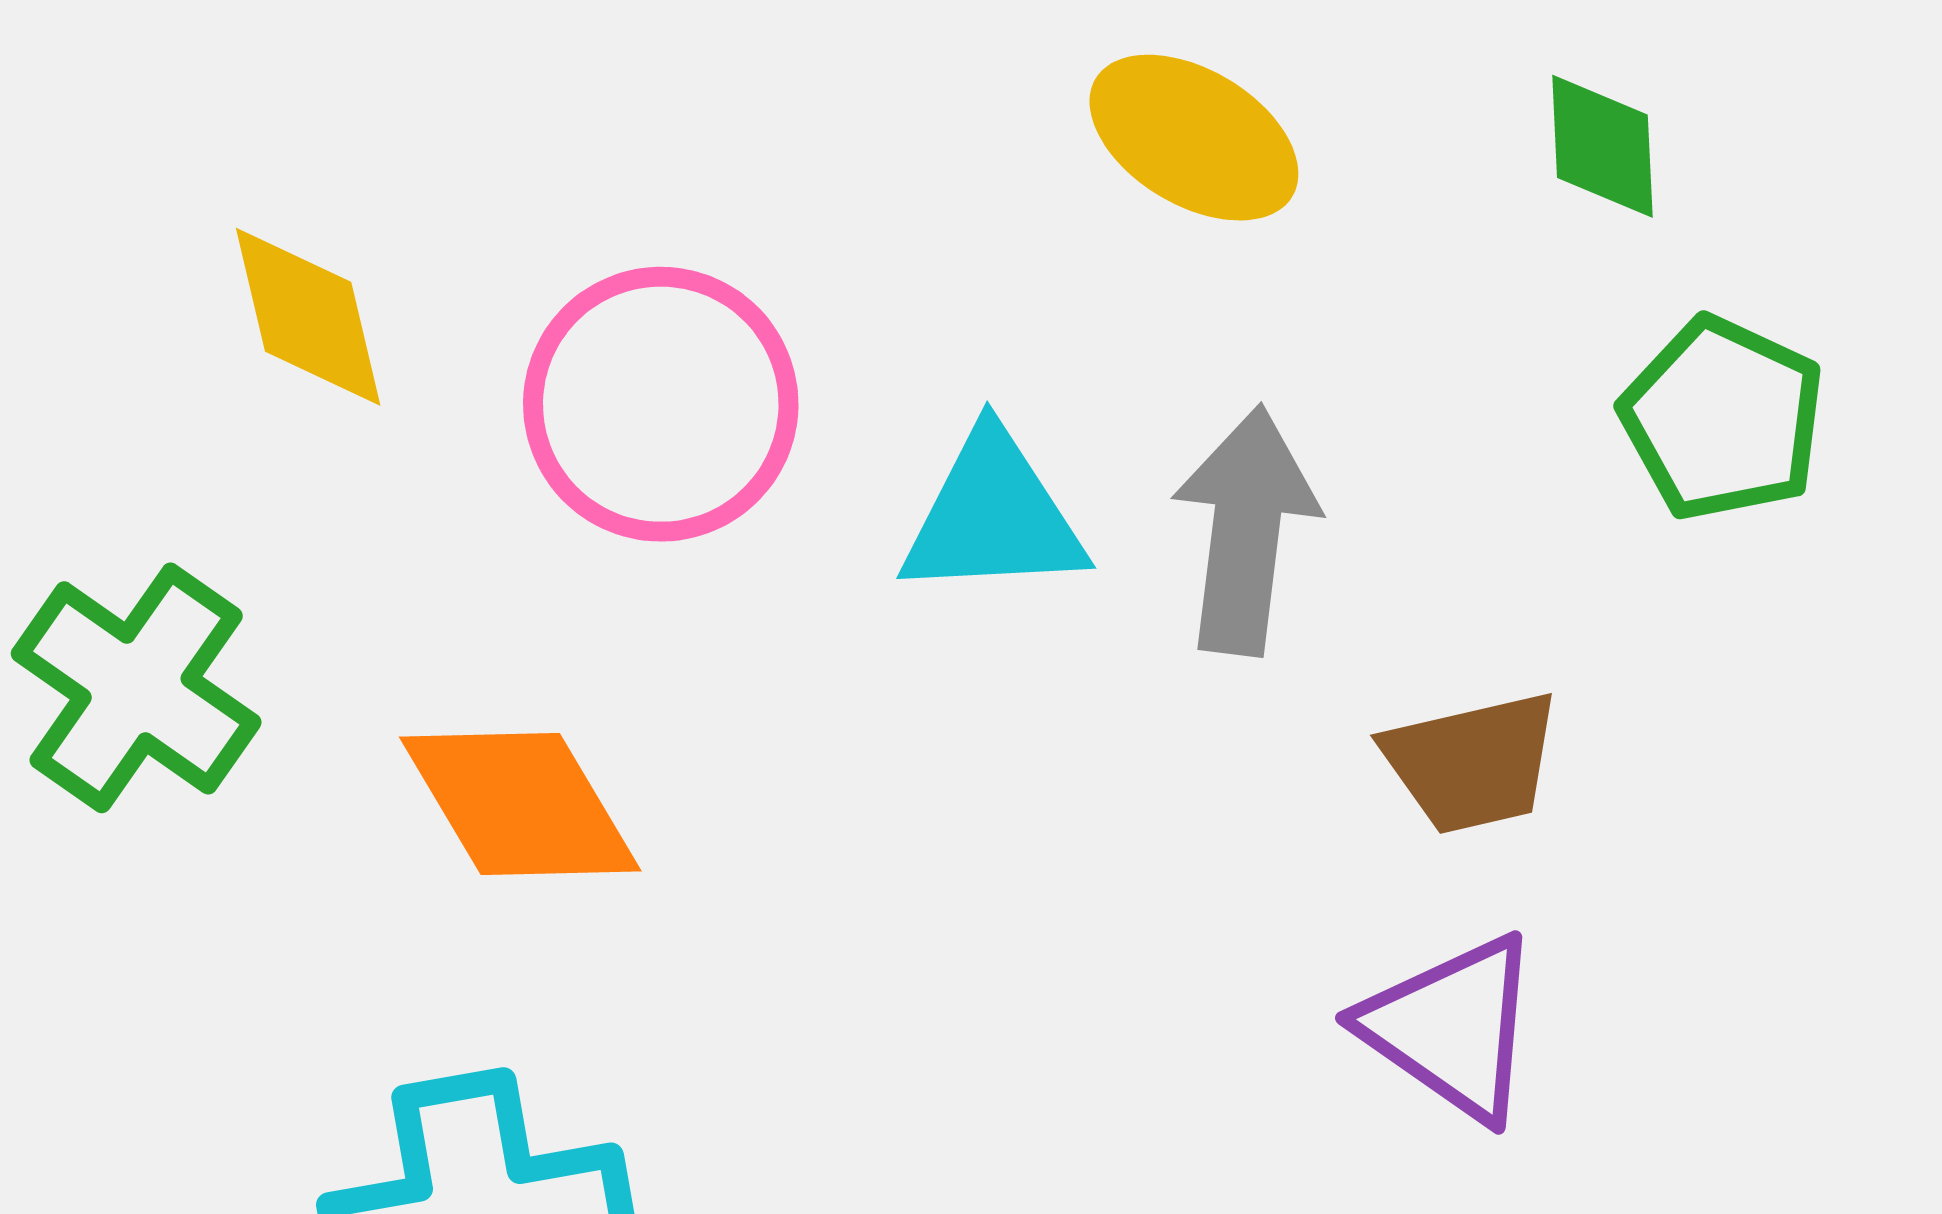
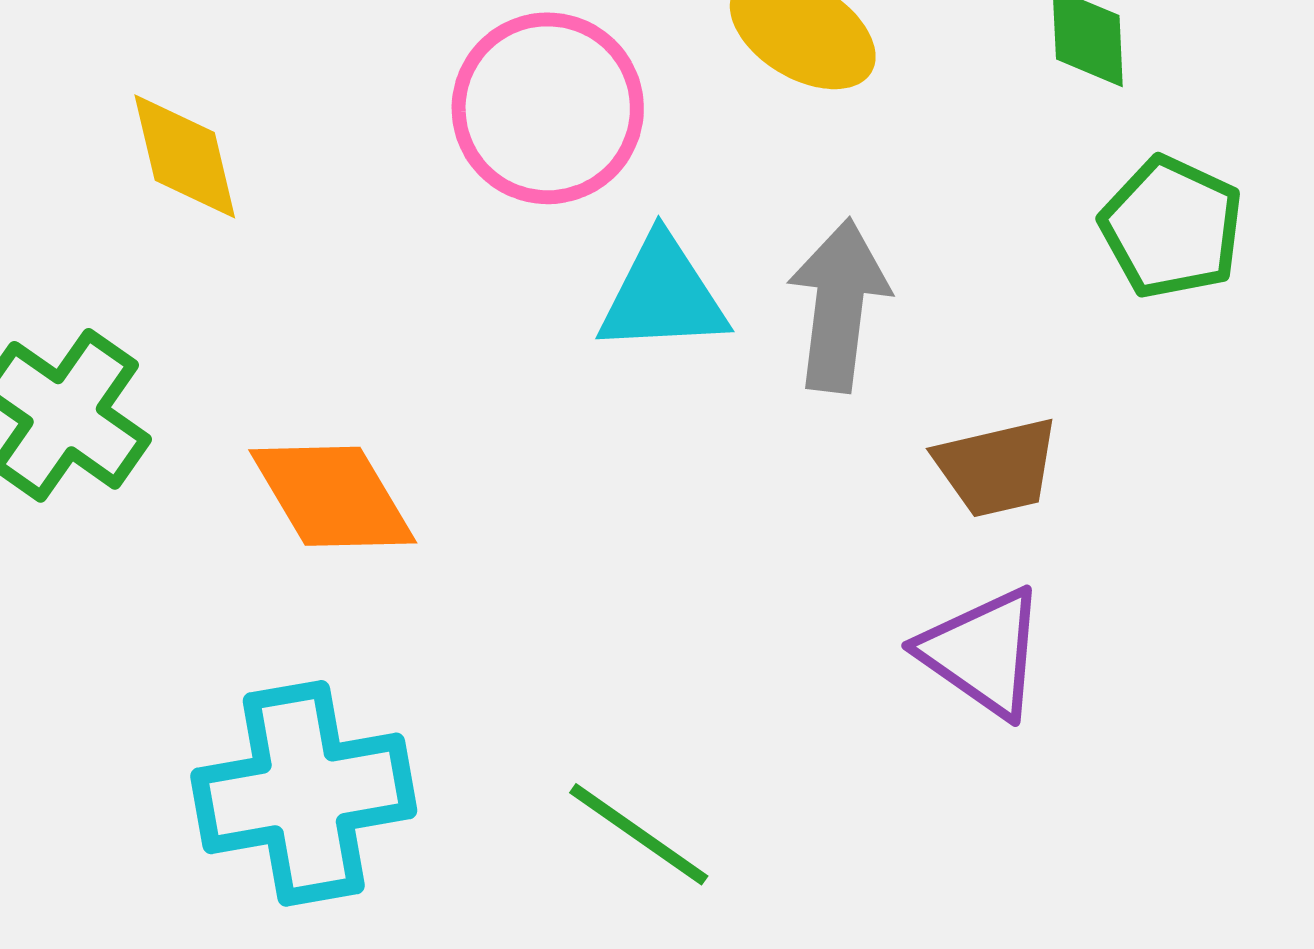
pink circle: (661, 404) -> (548, 108), moved

